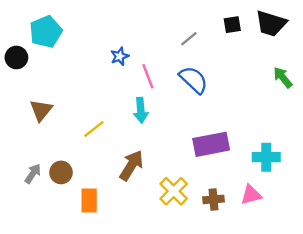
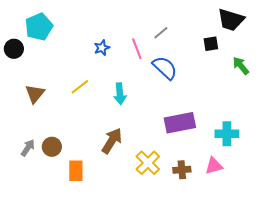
black square: (232, 25) -> (211, 44), moved
pink line: (148, 76) -> (137, 49), moved
yellow line: (94, 129) -> (80, 87), moved

